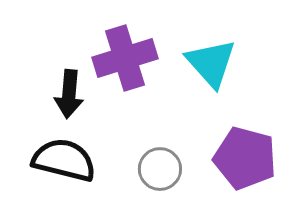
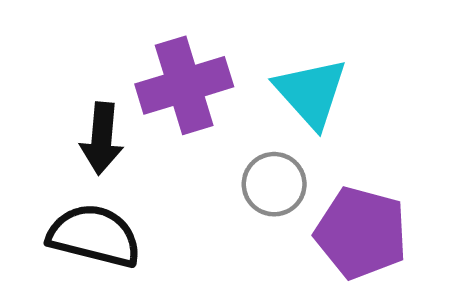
gray circle: (160, 169) -> (274, 184), moved

